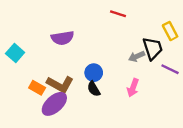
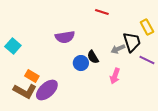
purple semicircle: (62, 38) -> (65, 37), moved
brown L-shape: (60, 84) -> (25, 91), moved
black semicircle: (94, 89) -> (93, 57), moved

